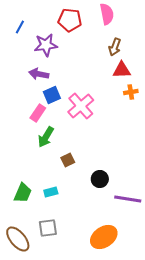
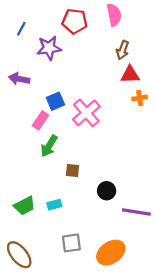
purple arrow: (39, 74) -> (19, 79), moved
brown square: (68, 160) -> (72, 170), turned 32
green trapezoid: (23, 193) -> (25, 206), turned 40
gray square: (48, 228) -> (71, 243), moved

